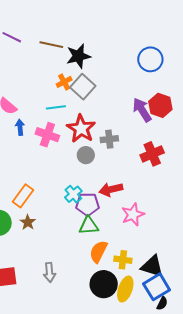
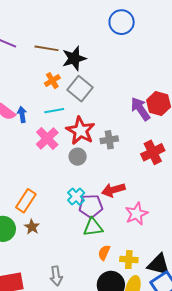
blue circle: (150, 59) -> (122, 22), moved
orange cross: (64, 82) -> (52, 81), moved
blue arrow: (20, 127) -> (22, 115), moved
pink cross: (47, 135) -> (47, 138), turned 30
gray circle: (86, 155) -> (78, 157), moved
orange semicircle: (98, 252) -> (104, 253), size x0.7

